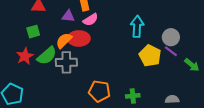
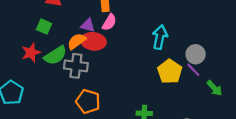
purple triangle: (68, 16) -> (88, 25), moved
pink semicircle: (90, 20) -> (109, 22), turned -35
green square: (33, 32) -> (44, 27), turned 32
orange pentagon: (99, 91) -> (88, 101), moved

